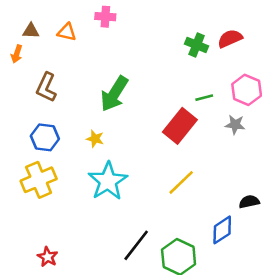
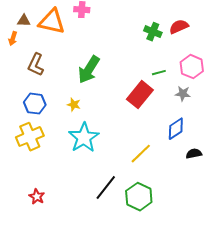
orange triangle: (67, 32) -> (52, 22), size x1.8
yellow line: (181, 182) -> (141, 154), moved
blue diamond: (222, 230) -> (176, 129), moved

